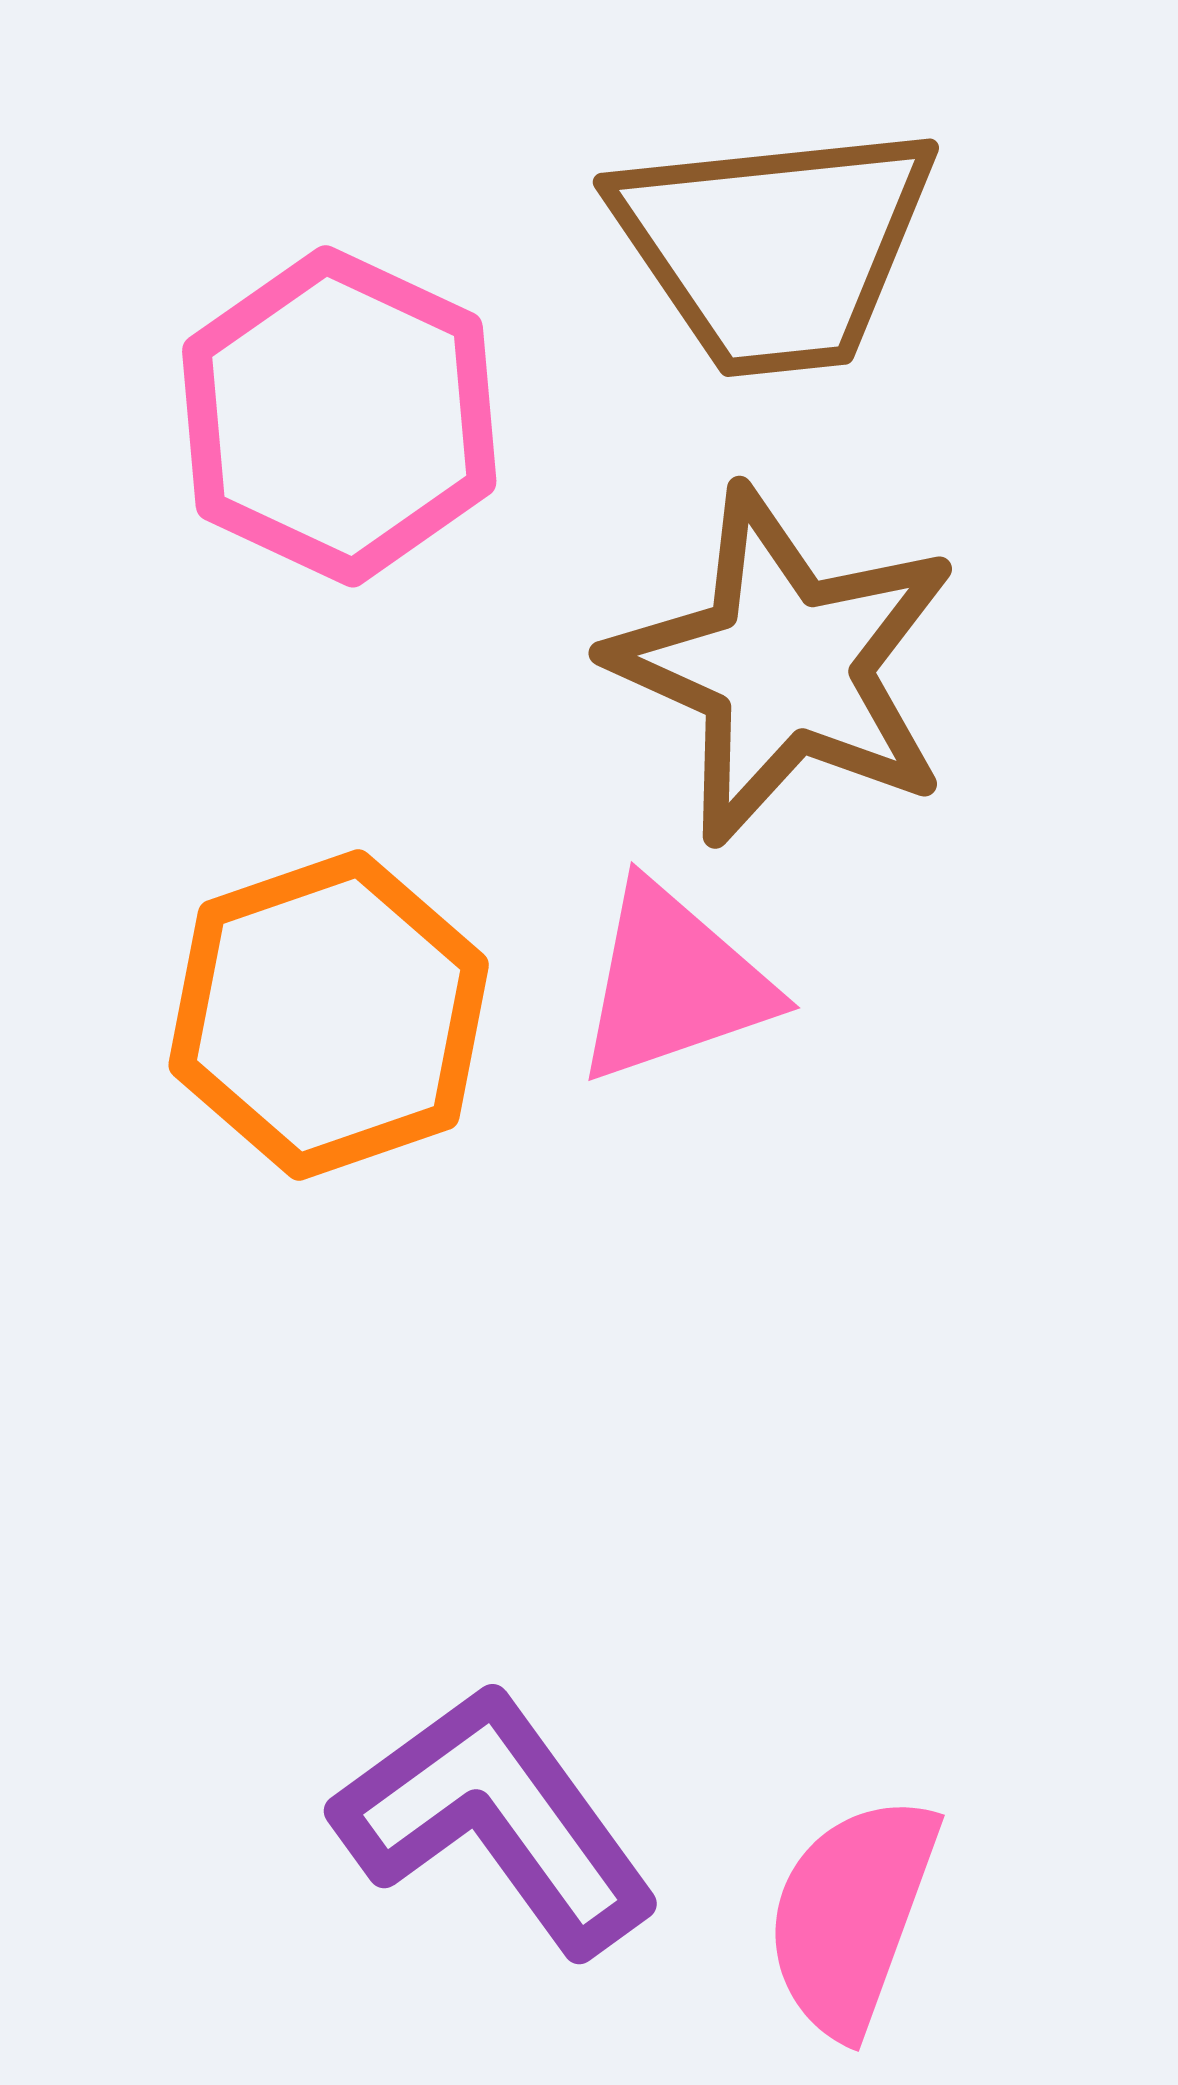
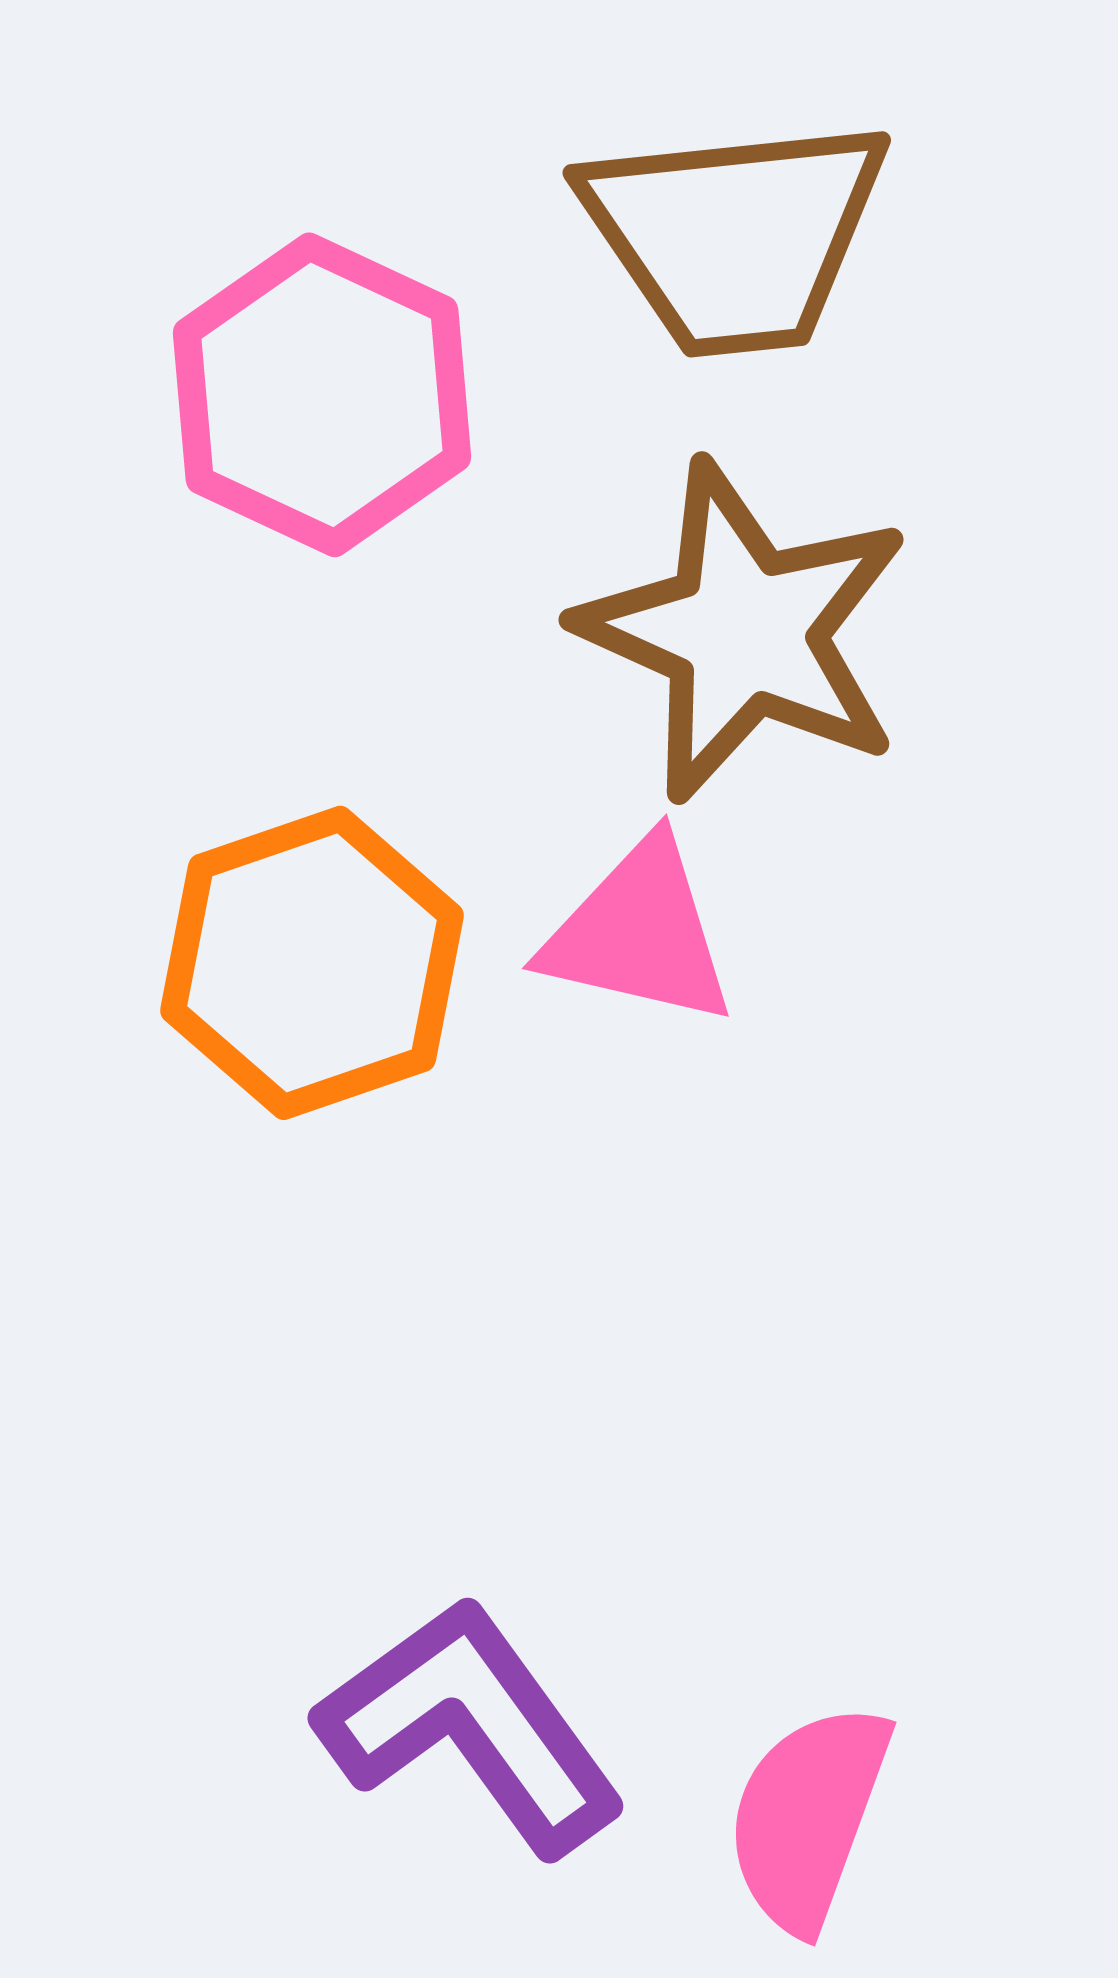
pink triangle: (673, 983) -> (639, 933), turned 32

